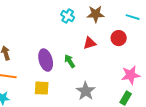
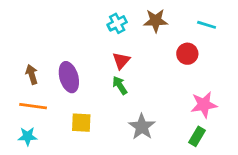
cyan cross: (68, 16) -> (117, 23), turned 32
red triangle: (90, 43) -> (121, 61), moved, turned -32
purple ellipse: (46, 60) -> (69, 77), moved

